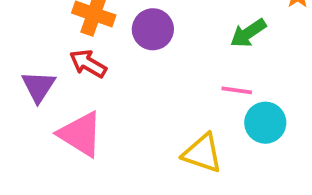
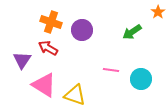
pink line: (237, 90) -> (111, 70), moved
yellow triangle: (202, 153) -> (75, 95), moved

